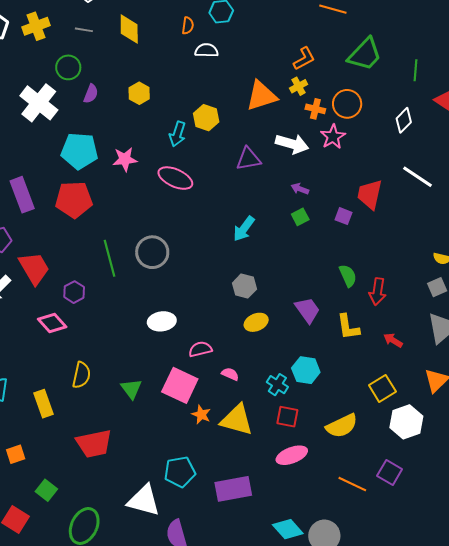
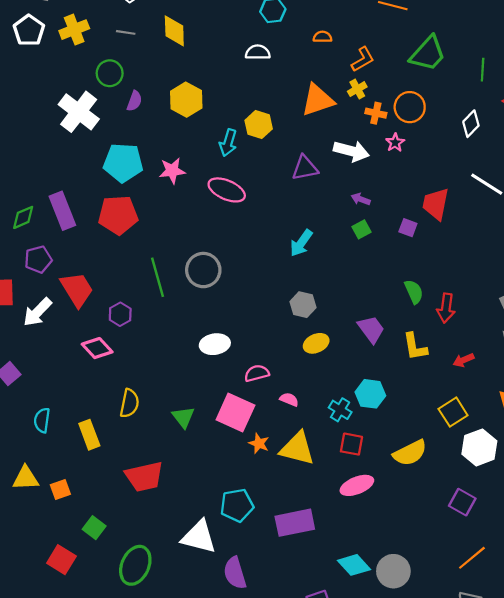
orange semicircle: (188, 26) -> (322, 37), moved, turned -96
yellow hexagon: (139, 93) -> (186, 100), size x1.4
pink star: (333, 137) -> (395, 143), size x0.7
red arrow: (393, 340) -> (463, 360), turned -54
orange line: (352, 484) -> (472, 558), moved, turned -64

